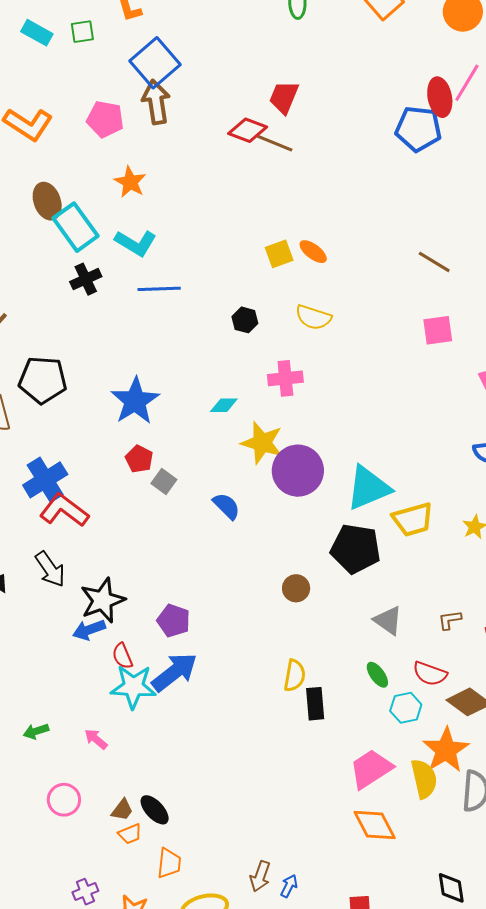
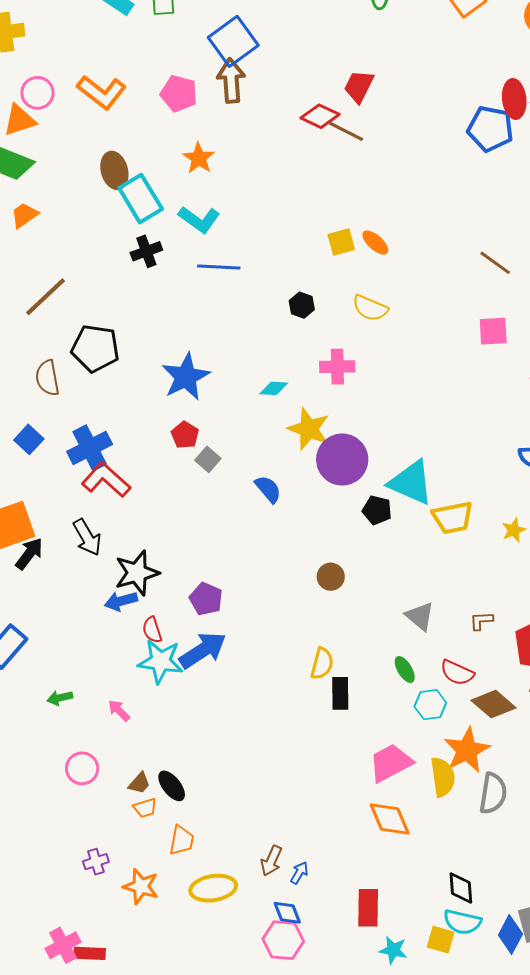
cyan triangle: (368, 488) -> (411, 483), turned 42
black pentagon: (356, 549) -> (377, 510), moved, size x0.6

